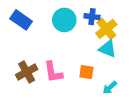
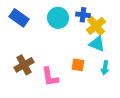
pink L-shape: (53, 72) -> (50, 77), moved
cyan arrow: (110, 88) -> (105, 68), moved, turned -40

